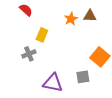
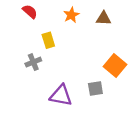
orange star: (71, 19) -> (71, 15), moved
yellow rectangle: (42, 35) -> (48, 40), turned -40

